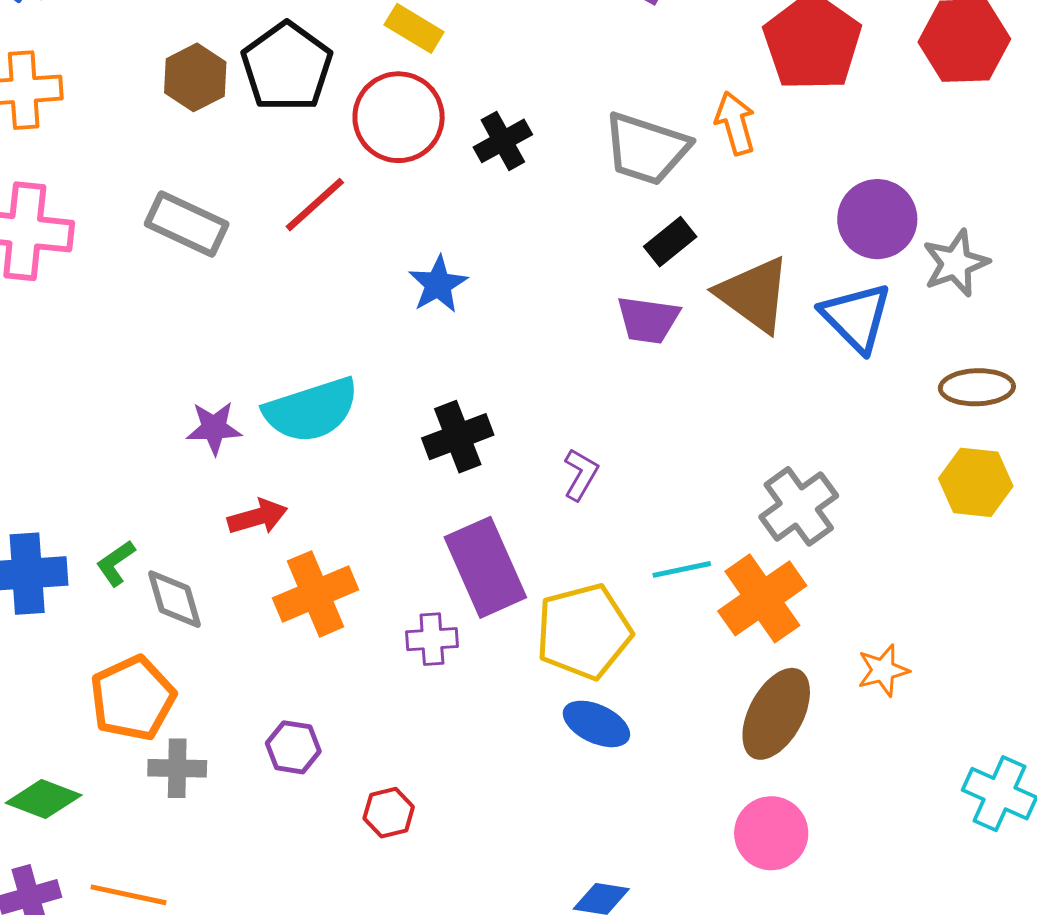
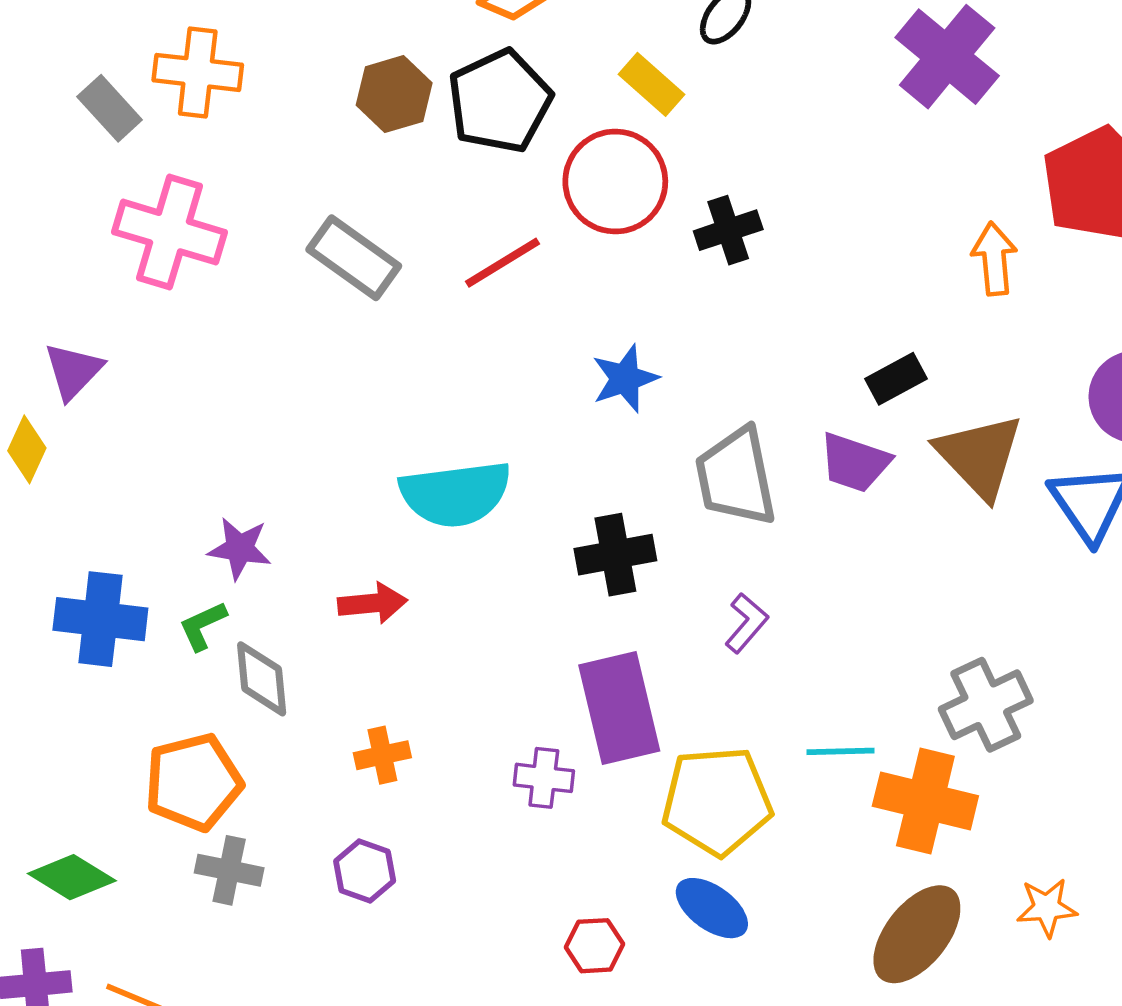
gray trapezoid: (646, 149) -> (736, 477), moved, turned 50
purple star: (214, 428) -> (240, 548), moved
orange cross: (316, 594) -> (382, 755), moved, size x0.6
orange cross: (762, 598) -> (925, 801), turned 38
red hexagon: (389, 813) -> (594, 946), moved

